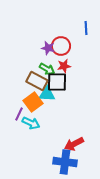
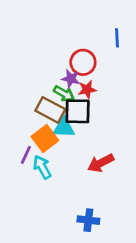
purple star: (48, 48) -> (71, 79), moved
cyan arrow: (31, 123) -> (42, 167), turned -144
red arrow: (74, 144) -> (101, 163), moved
blue cross: (65, 162) -> (88, 220), size x0.7

